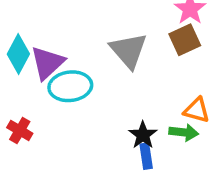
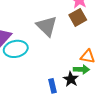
black star: (143, 135) -> (71, 79), moved
blue rectangle: (146, 156) -> (53, 86), moved

